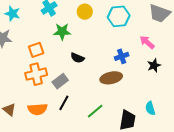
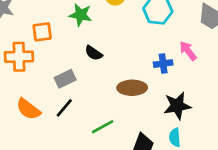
blue cross: (122, 56) -> (163, 64), moved
black star: (154, 65) -> (177, 106), moved, size x1.5
orange cross: (36, 74) -> (19, 57), moved
orange semicircle: (37, 109) -> (28, 109), turned 30

